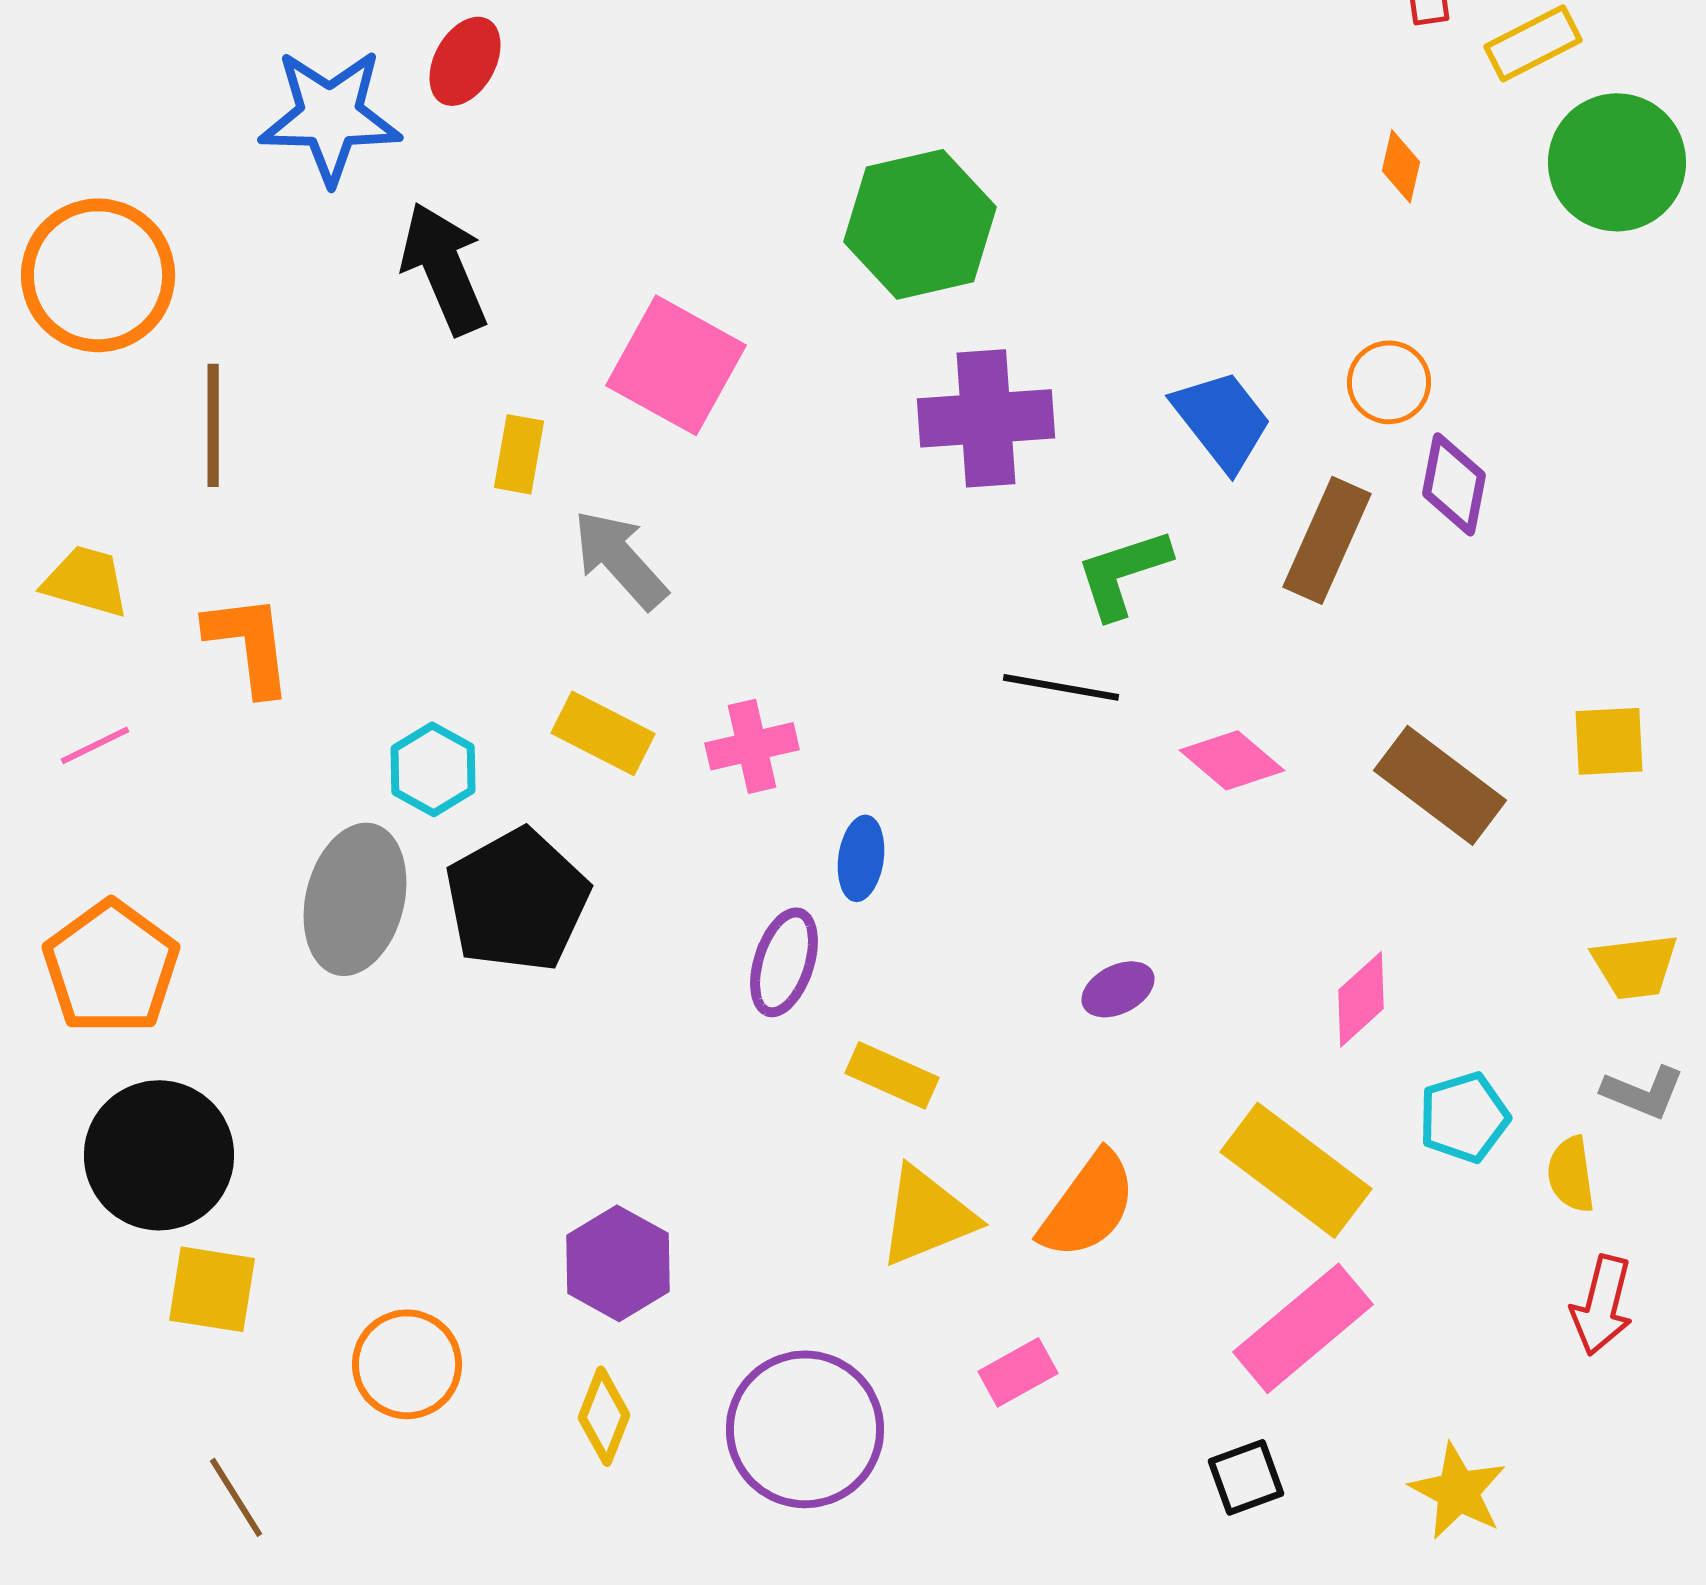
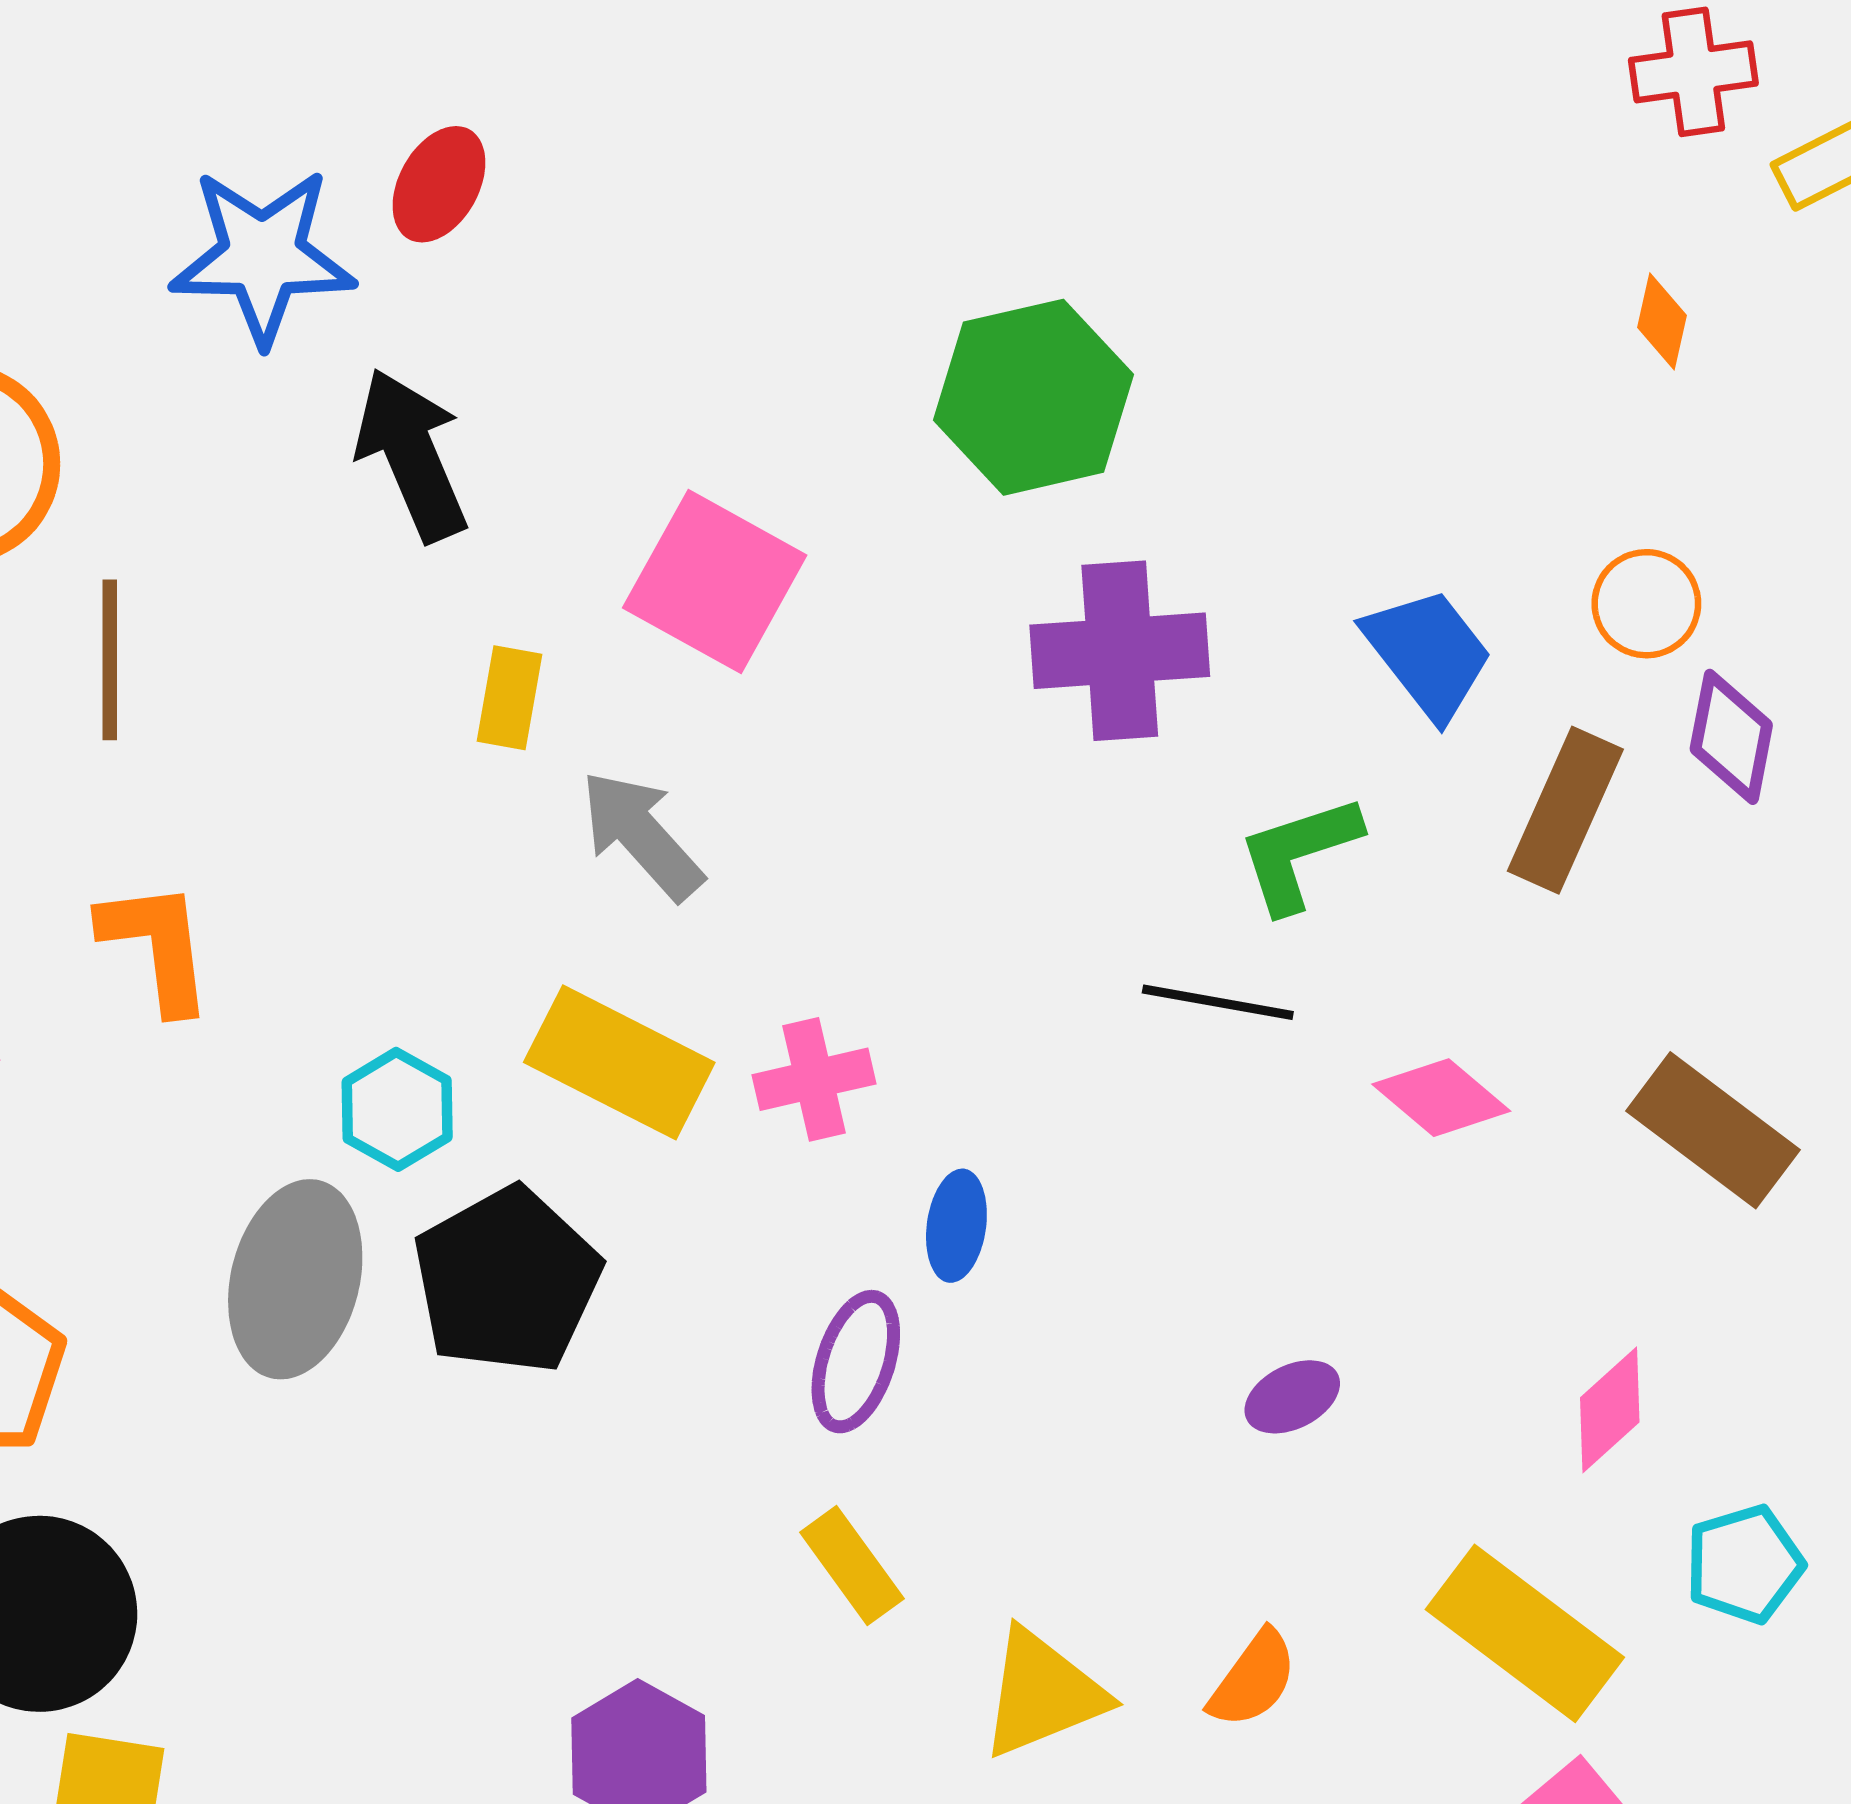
yellow rectangle: (603, 733) -> (619, 1062), size x1.4
yellow rectangle: (892, 1075) -> (852, 1565), moved, turned 30
orange semicircle: (1088, 1205) -> (1253, 1679), size x0.7

